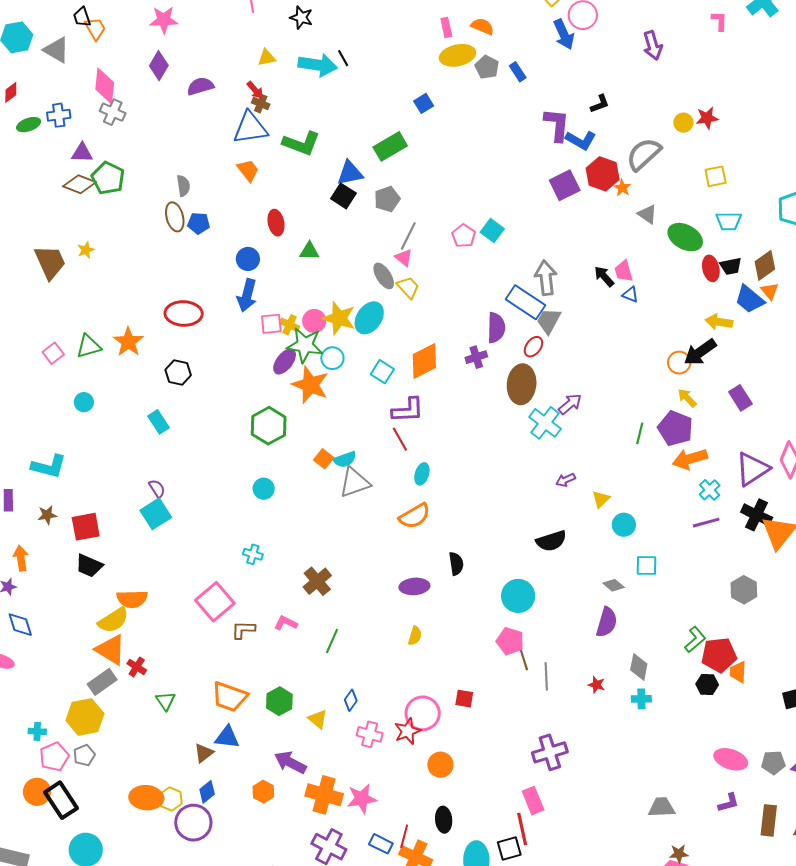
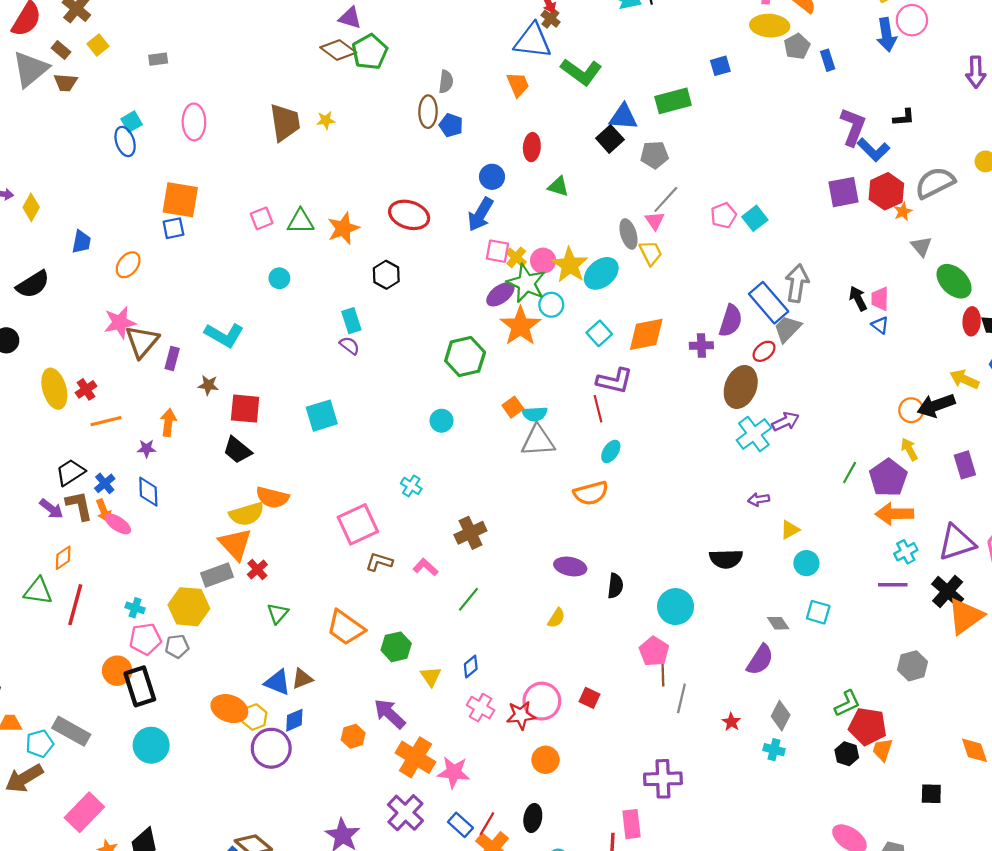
purple semicircle: (157, 489) -> (350, 346), moved, turned -36
black semicircle: (456, 564) -> (615, 586), moved
blue triangle: (227, 737) -> (277, 682), moved

